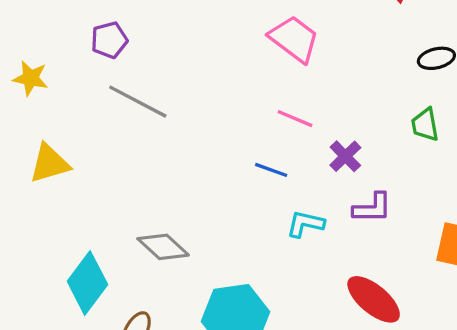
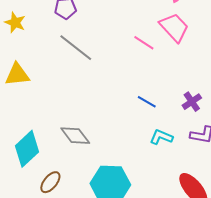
pink line: (295, 119) -> (144, 43), moved

